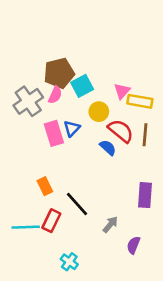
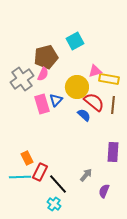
cyan square: (82, 86) -> (75, 41), moved
pink triangle: (122, 91) -> (95, 71), turned 32
yellow circle: (99, 112) -> (77, 87), size x1.5
orange rectangle: (45, 186) -> (27, 158), moved
black line: (77, 204) -> (58, 184), moved

